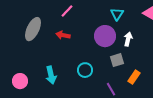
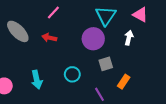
cyan triangle: (117, 14) -> (106, 16), size x1.5
gray ellipse: (33, 29) -> (18, 31), turned -70
white arrow: (128, 39) -> (129, 38), moved

